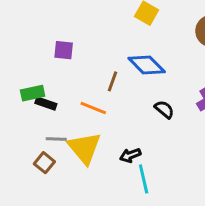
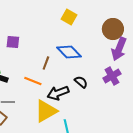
yellow triangle: (84, 148) -> (46, 111), moved, turned 40
black arrow: (130, 155) -> (58, 93), moved, size x1.5

